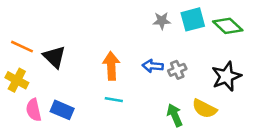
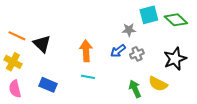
gray star: (162, 21) -> (129, 30), moved
blue arrow: (153, 66) -> (118, 51), turned -42
pink semicircle: (34, 110) -> (15, 89), moved

